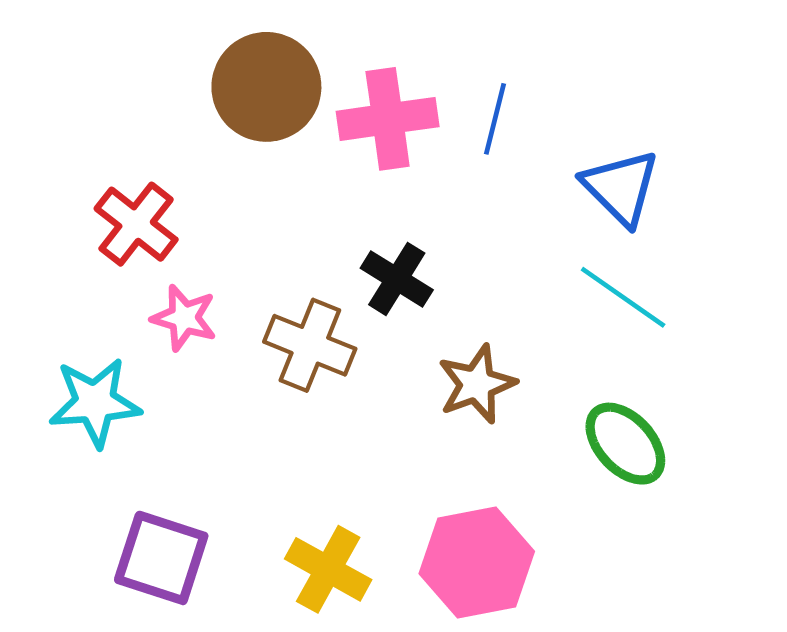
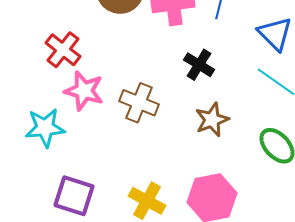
black cross: (397, 279) -> (199, 65), moved
pink star: (184, 318) -> (84, 91), size x1.4

